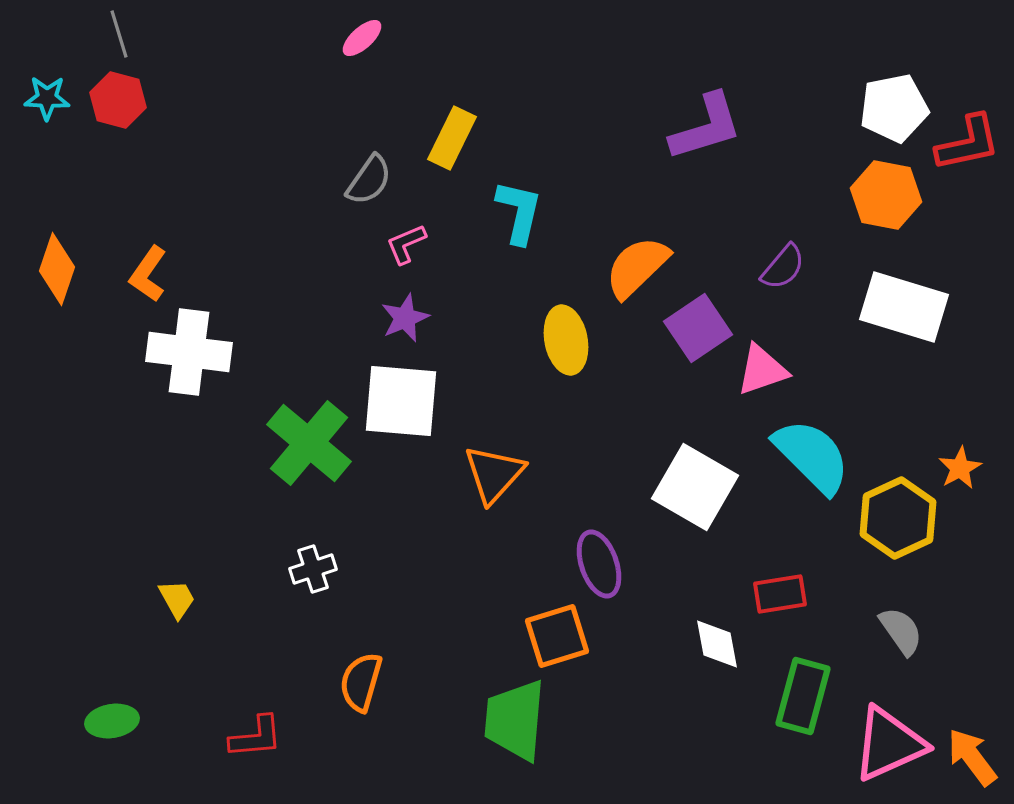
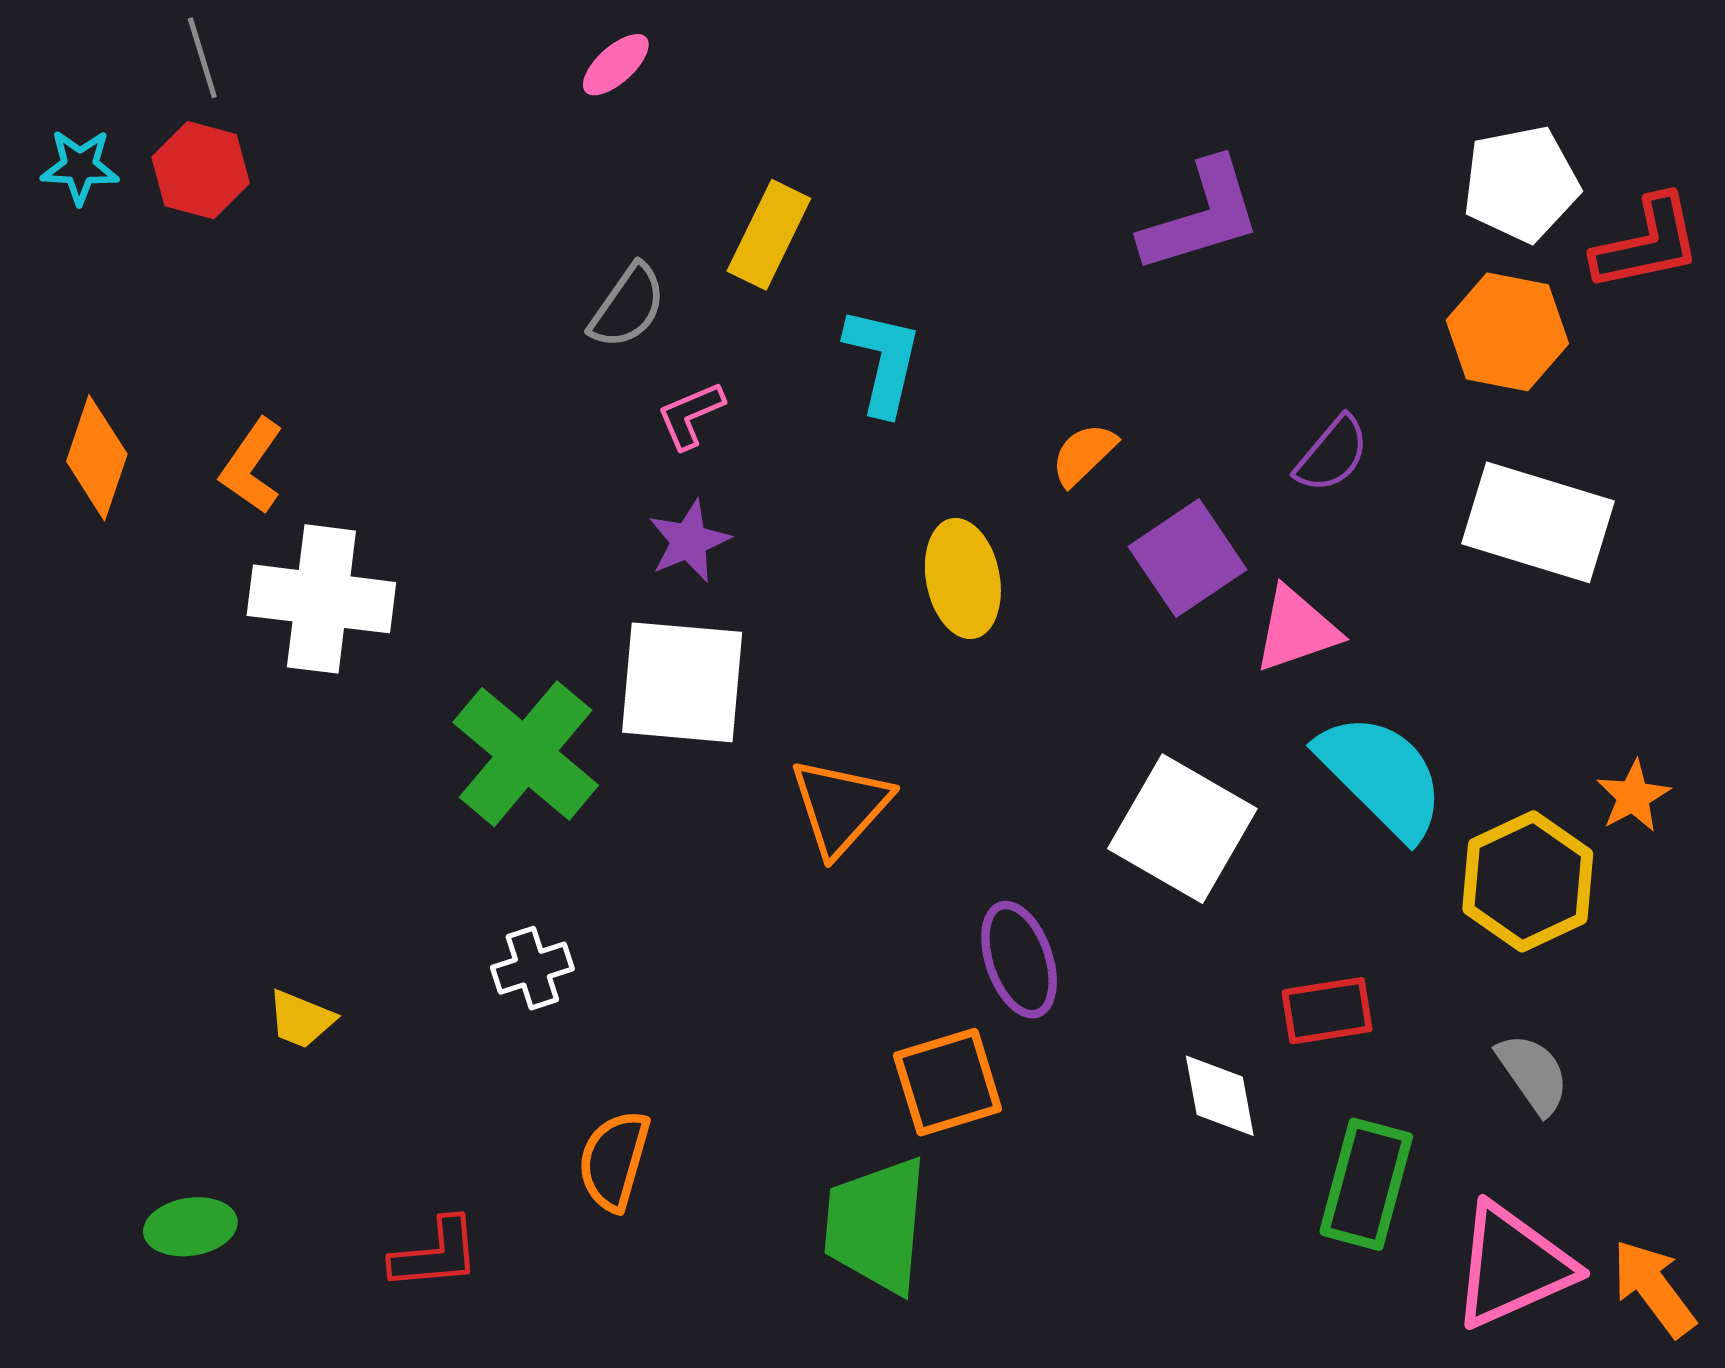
orange semicircle: (637, 267) -> (1084, 454), size x0.6
yellow trapezoid: (177, 599) -> (301, 1019), turned 141

